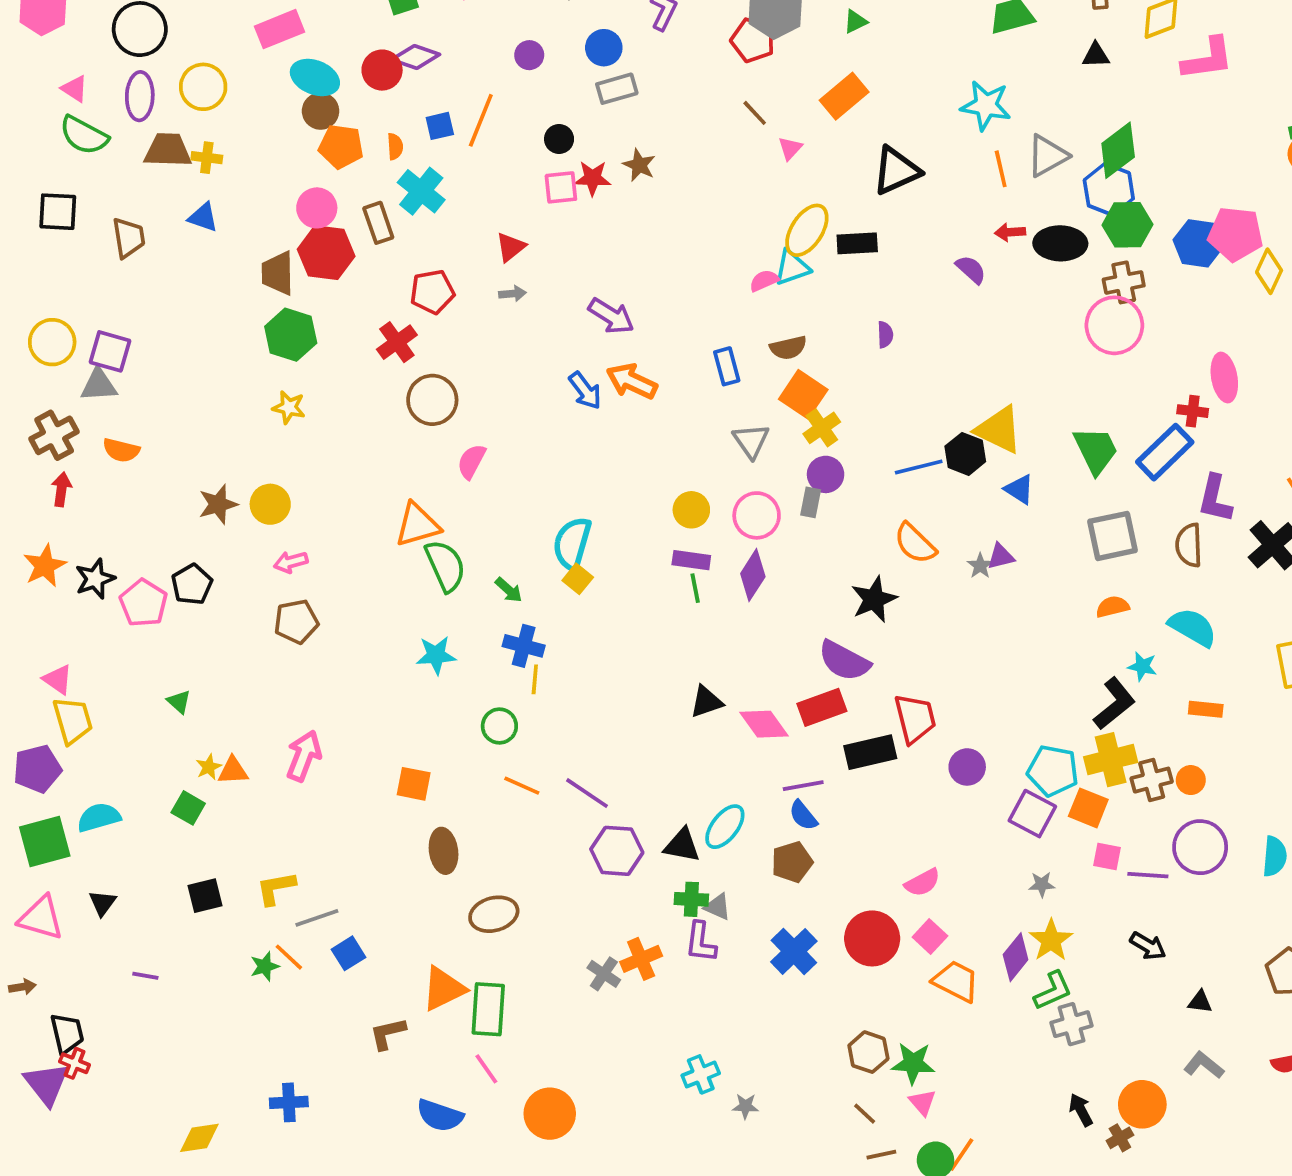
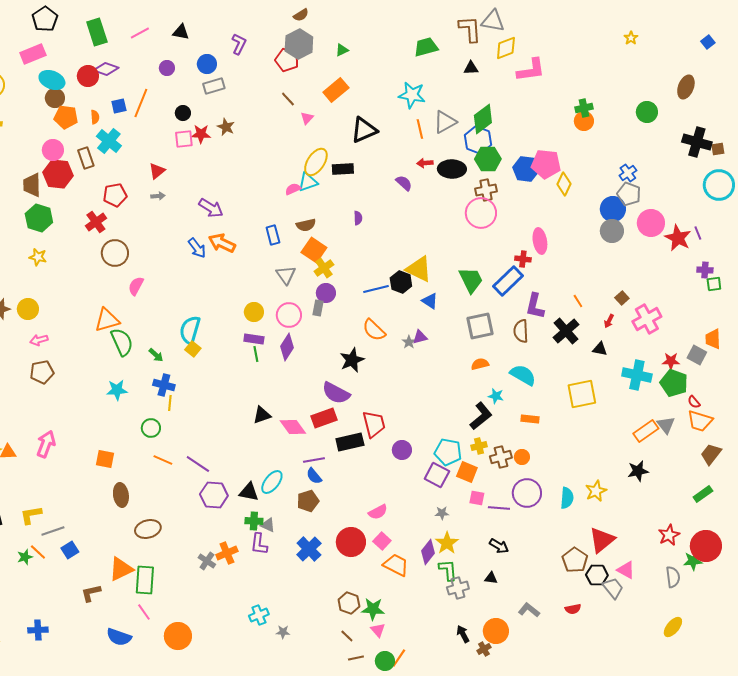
yellow cross: (1111, 760) -> (479, 446), size x0.6
green L-shape: (1053, 991) -> (448, 570), turned -70
black triangle: (1200, 1002) -> (491, 578), moved

